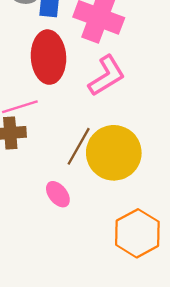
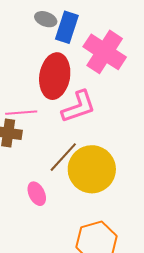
pink L-shape: (107, 76) -> (79, 107), moved

